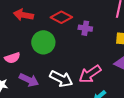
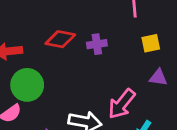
green circle: (43, 42) -> (27, 85), moved

